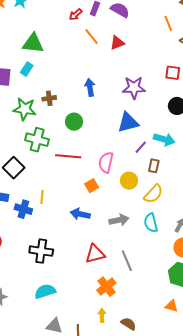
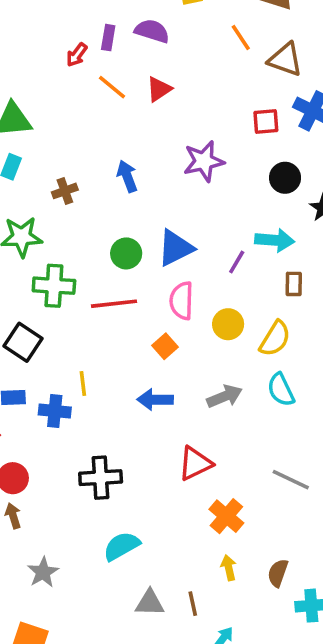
brown cross: (49, 98) -> (65, 191), moved
green circle: (74, 122) -> (126, 253), moved
blue triangle: (128, 122) -> (175, 248), moved
brown rectangle: (154, 166) -> (294, 284), moved
gray line: (127, 261) -> (291, 480), moved, turned -30
brown semicircle: (128, 324) -> (278, 573), turned -91

